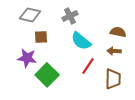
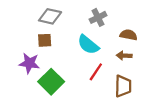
gray diamond: (30, 15) -> (50, 16), moved
gray cross: (70, 16) -> (98, 17), moved

